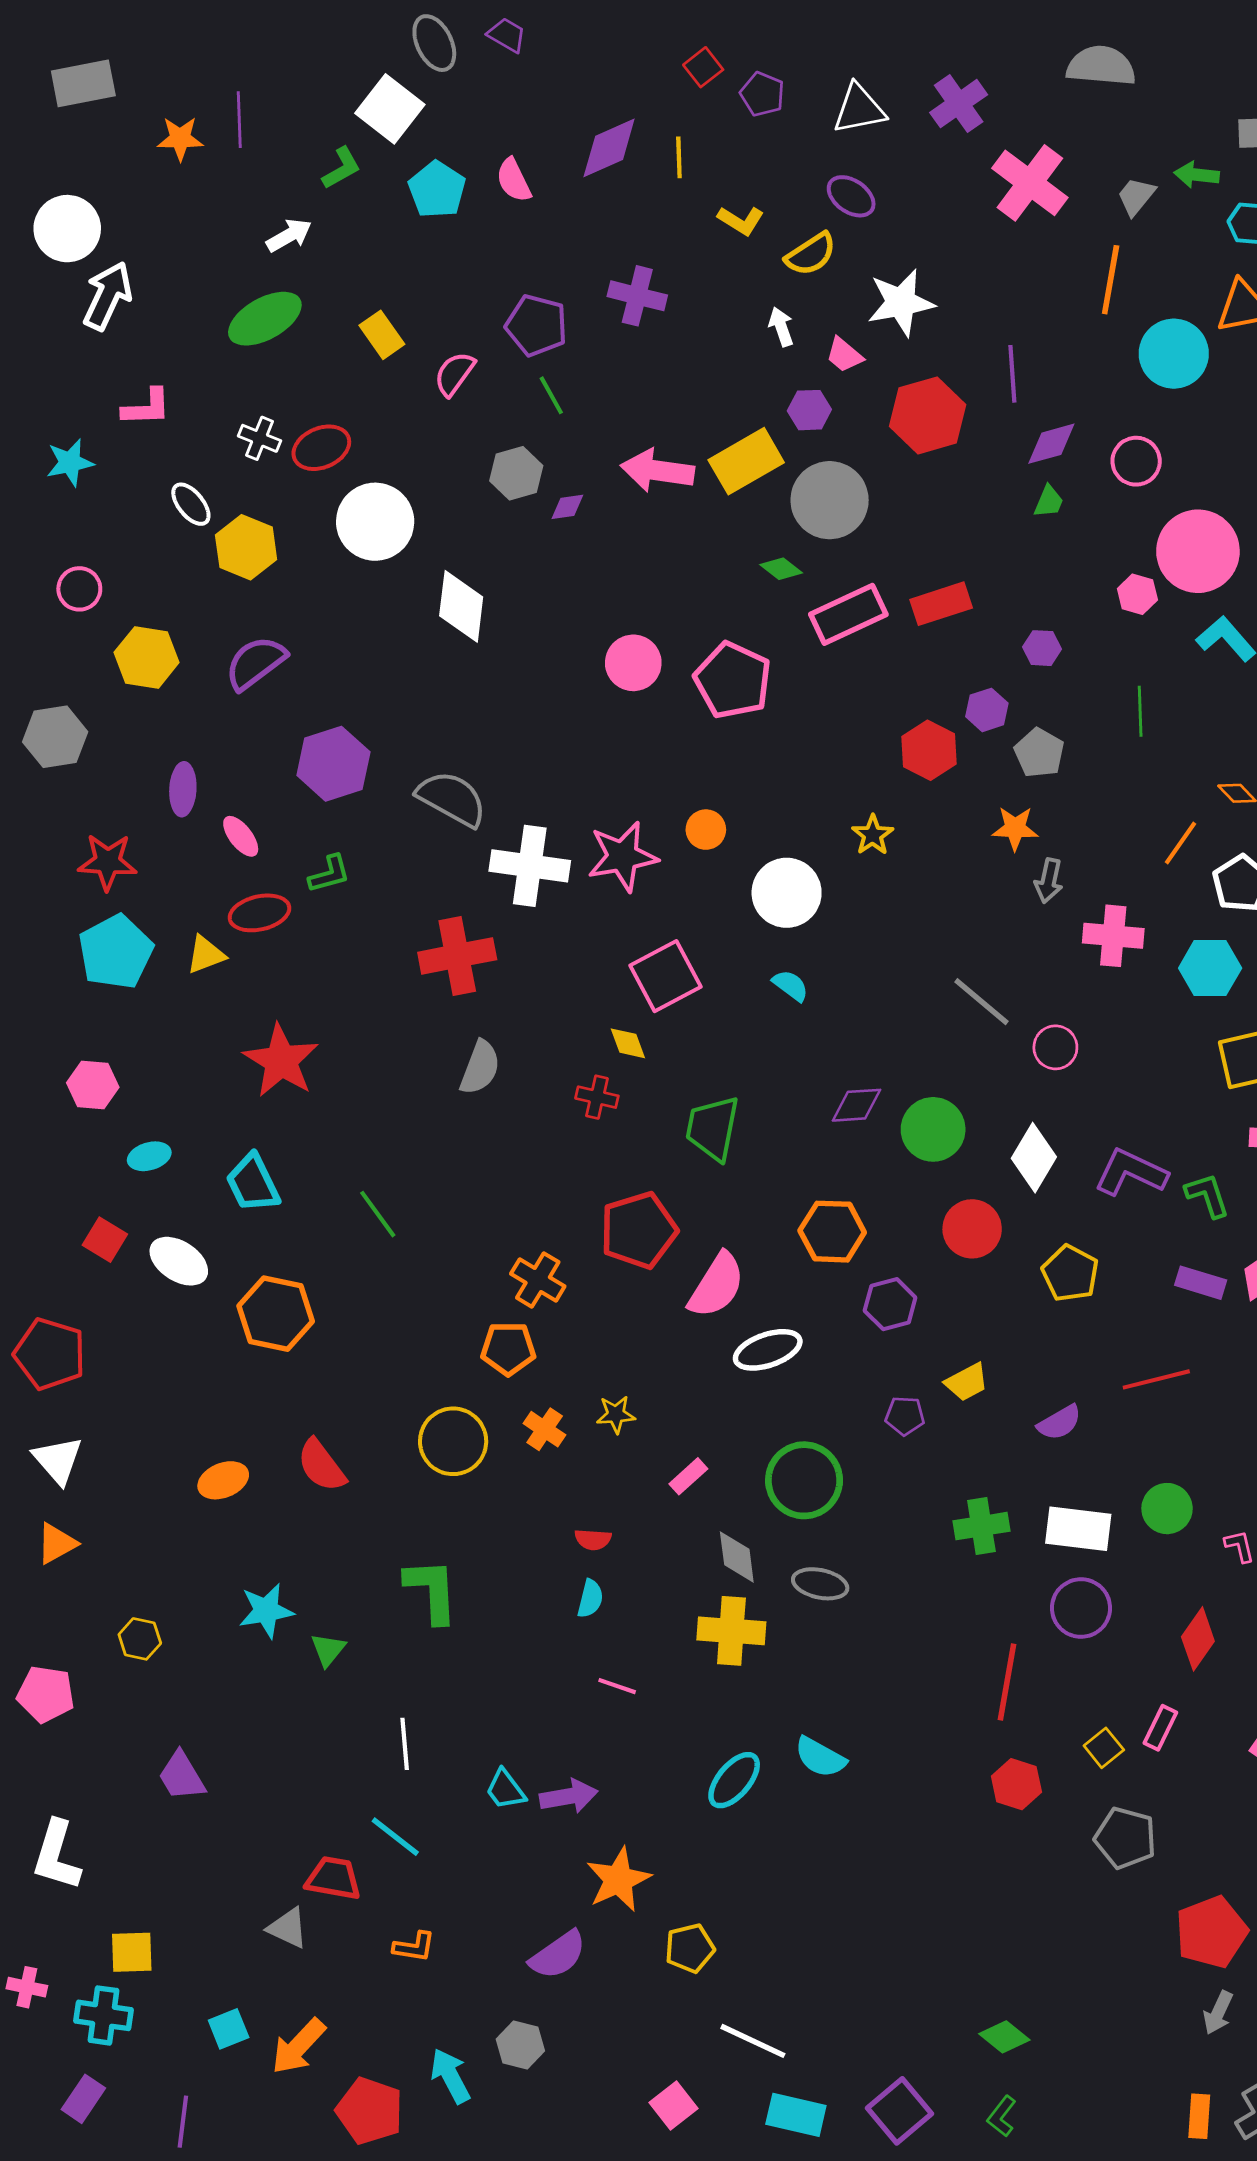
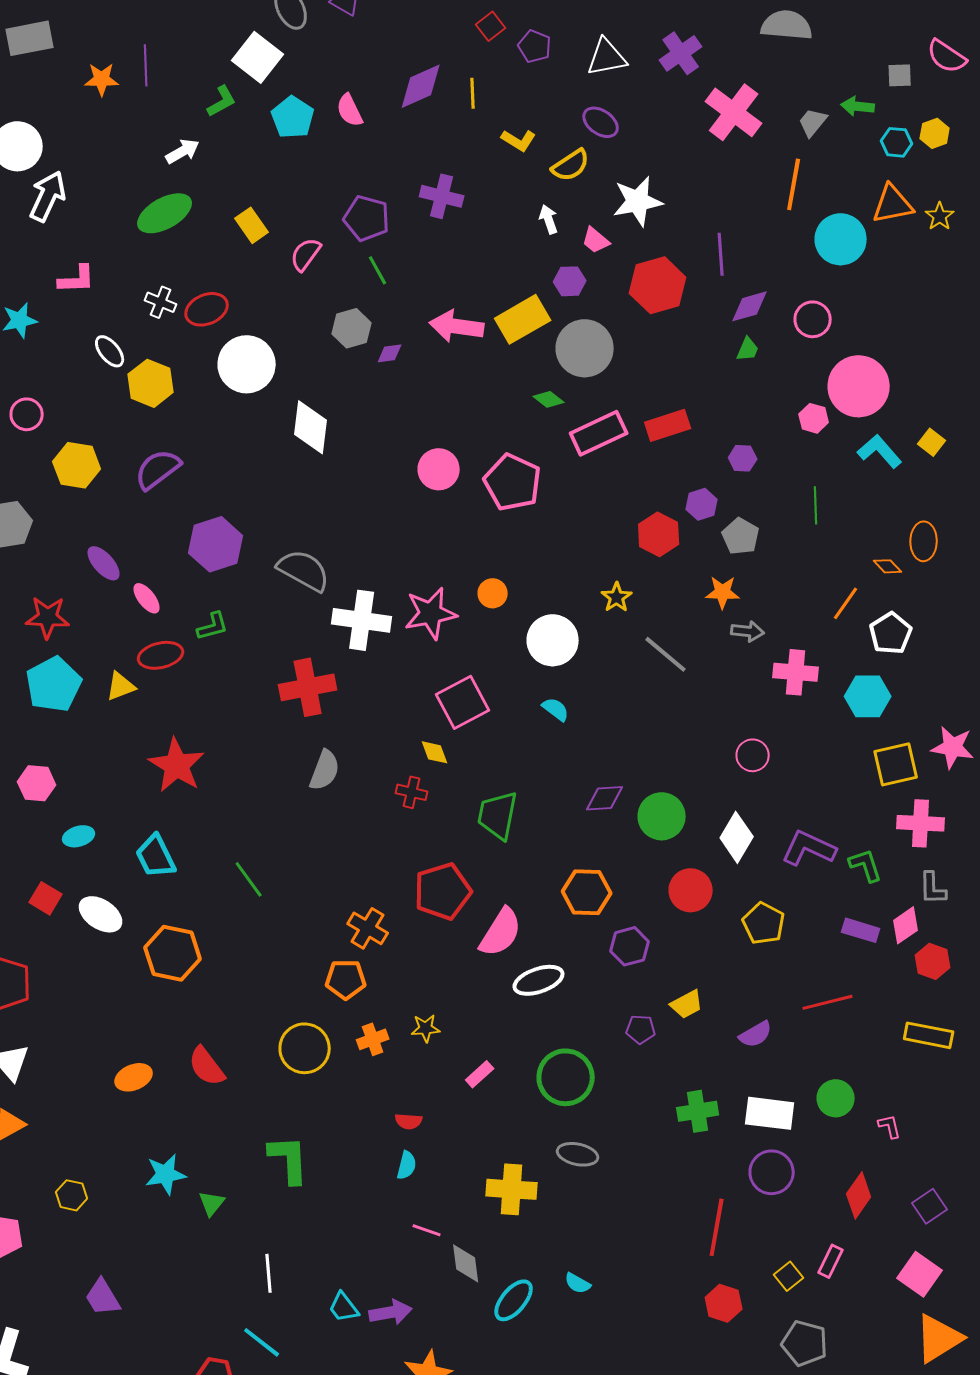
purple ellipse: (183, 789) -> (104, 563), turned -45
gray arrow: (1049, 881) -> (748, 631), turned -96
gray line: (981, 1002) -> (666, 654), moved
orange cross: (545, 1429) -> (373, 1039), turned 36
gray diamond: (737, 1557) -> (466, 1263), moved
cyan semicircle: (820, 1757) -> (578, 1283), size x0.7

